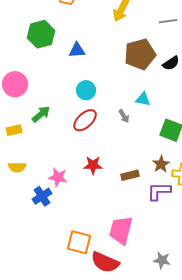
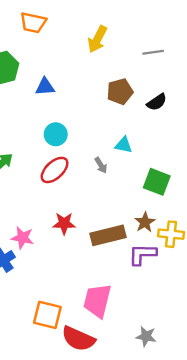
brown pentagon: (140, 54) -> (120, 92), size x0.7
brown rectangle: (130, 175) -> (108, 235), size x1.6

